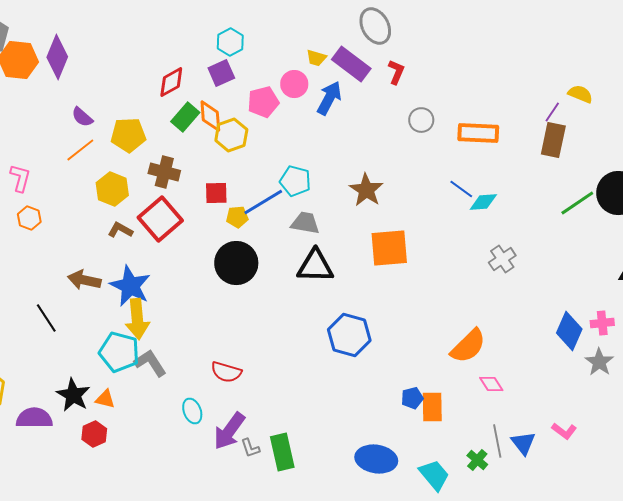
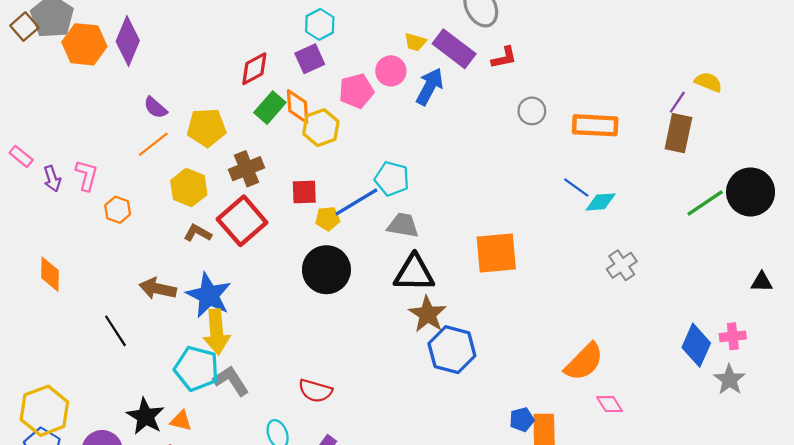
red L-shape: (396, 72) -> (504, 58), turned 55
brown cross: (164, 172) -> (246, 169), turned -36
brown star: (366, 190) -> (427, 314), moved
orange hexagon: (29, 218) -> (118, 210), moved

